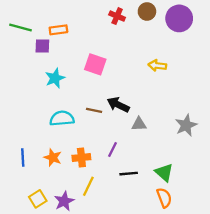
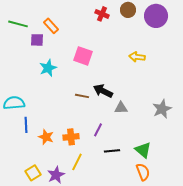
orange rectangle: (58, 30) -> (51, 26), turned 56
cyan semicircle: (62, 118) -> (14, 103), moved
blue line: (23, 157) -> (26, 125), moved

